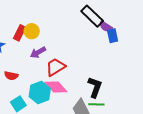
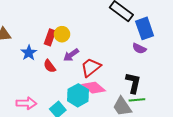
purple semicircle: (106, 27) -> (139, 48), moved
blue rectangle: (113, 36) -> (145, 28), size x1.5
red semicircle: (11, 76) -> (50, 66), moved, turned 48

